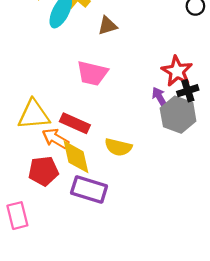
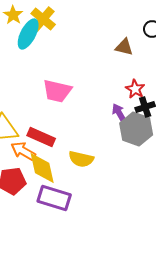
brown triangle: (107, 26) -> (124, 47), moved, turned 30
red star: (177, 71) -> (135, 89), size x0.7

